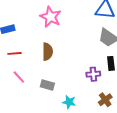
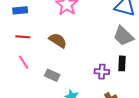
brown semicircle: (48, 52) -> (58, 40), turned -66

